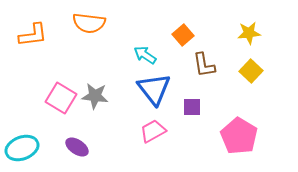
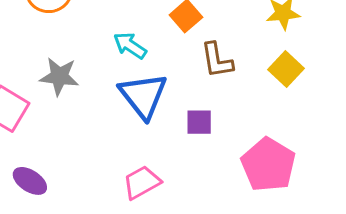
gray star: (95, 96) -> (59, 76), moved
pink trapezoid: (153, 131) -> (142, 182), moved

